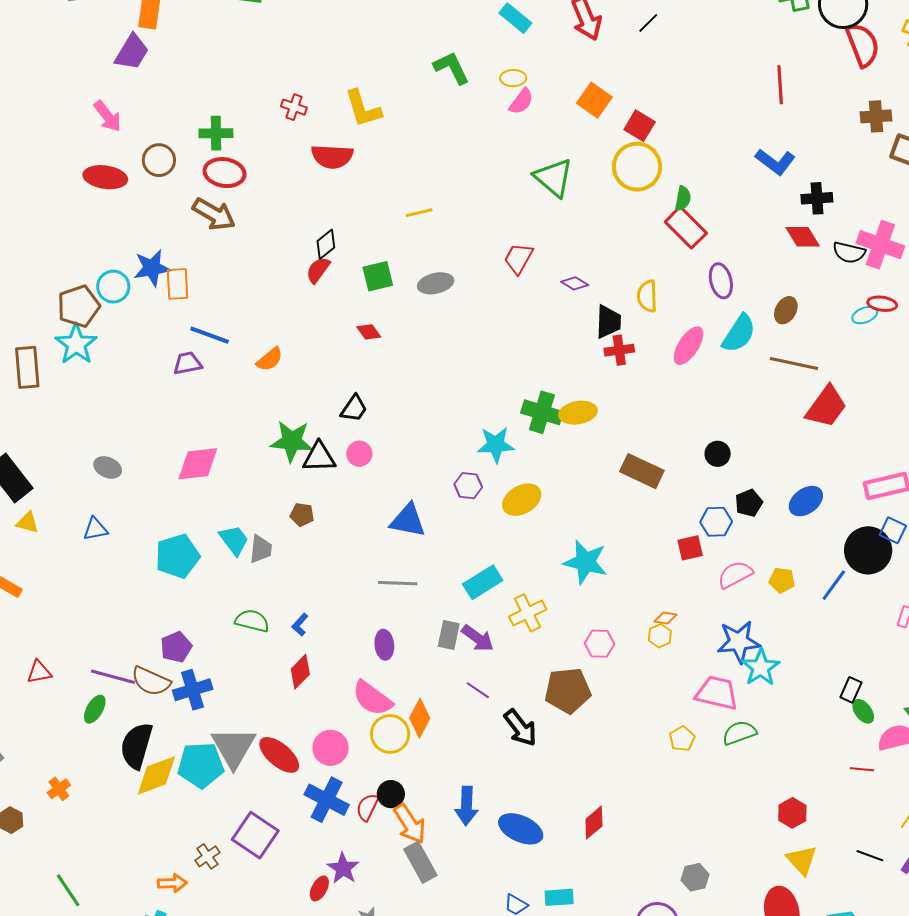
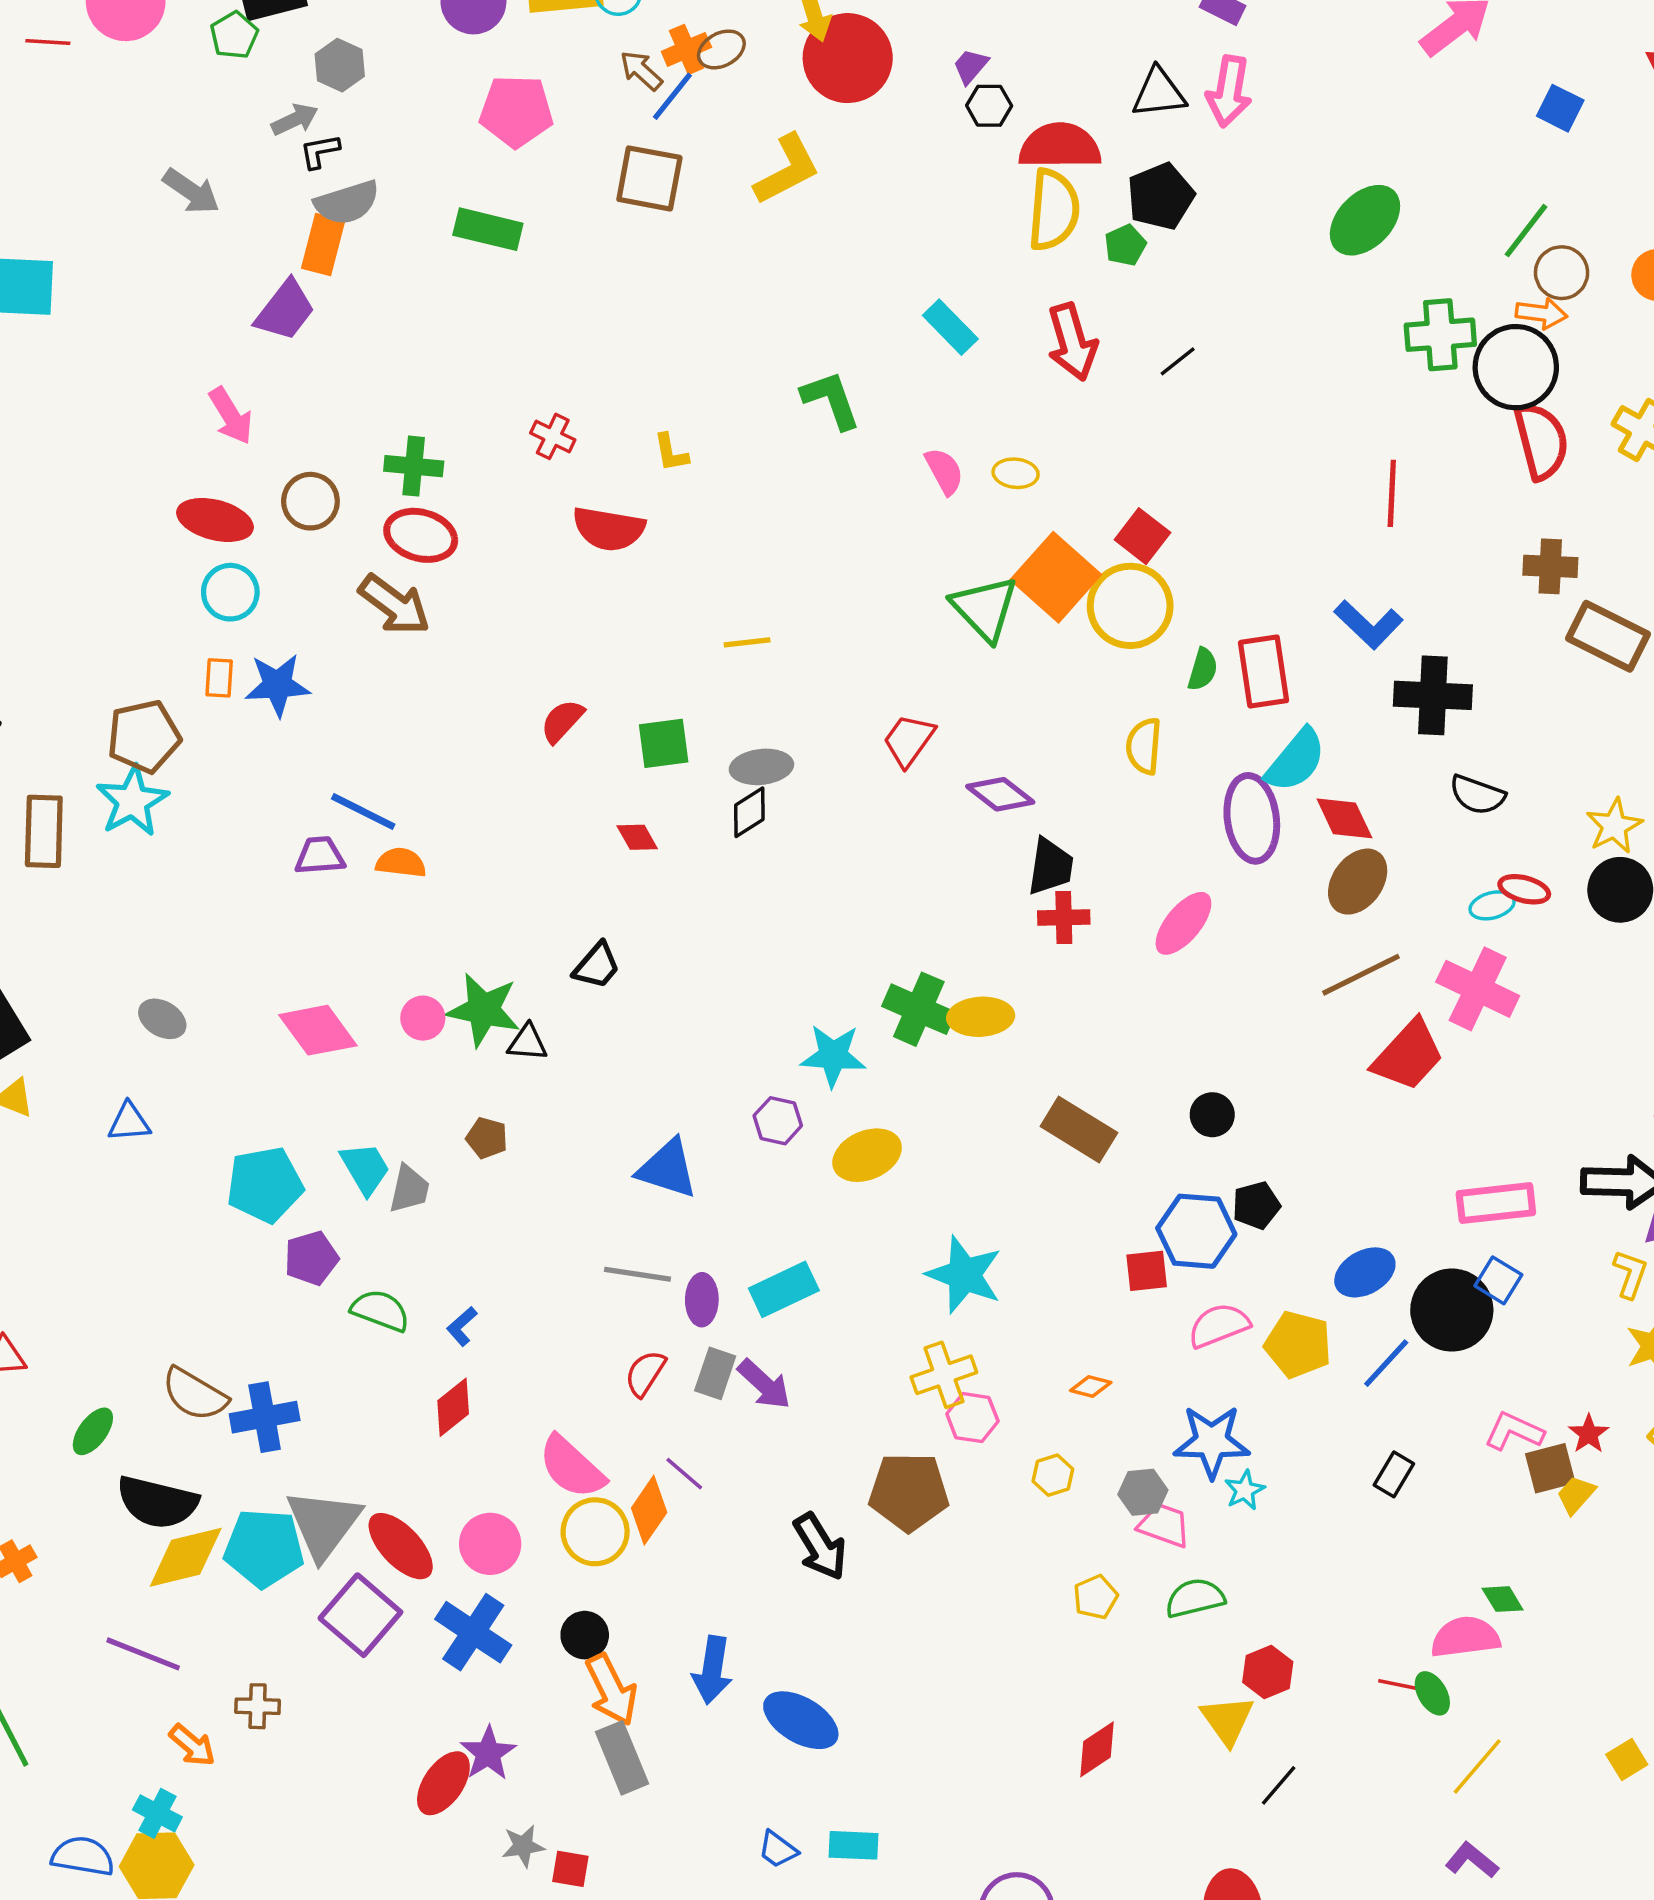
yellow ellipse: (513, 78) -> (1016, 473), moved
orange square: (594, 100) -> (1056, 577), moved, size x1.4
pink semicircle: (521, 101) -> (944, 471), turned -72
yellow L-shape: (363, 109) -> (671, 453), size x0.6
black cross: (817, 198) -> (1433, 695), size x1.4
red rectangle: (686, 227) -> (1264, 672), moved, turned 30
red diamond: (803, 237) -> (1344, 818), moved
black diamond: (326, 244) -> (749, 812), moved
pink cross: (880, 245) -> (1478, 989), moved
purple ellipse: (721, 281) -> (1252, 818), size x1.4
purple diamond: (575, 283) -> (1000, 794), size x1.4
orange rectangle: (177, 284) -> (219, 678), moved, size x0.7
cyan circle: (113, 287) -> (230, 592), moved
yellow semicircle: (647, 296) -> (1144, 746), moved
brown ellipse: (786, 310) -> (1358, 882), size x1.4
cyan semicircle: (739, 334) -> (1296, 760), moved
orange semicircle: (270, 359) -> (401, 863), moved, turned -140
brown line: (794, 364) -> (1361, 975), turned -45
pink circle: (359, 454) -> (423, 1018), moved
black triangle: (319, 457) -> (527, 1043), size x0.7
pink diamond: (198, 464) -> (318, 1030), turned 54
blue ellipse: (806, 501) -> (1365, 1272), moved
blue hexagon: (716, 522) -> (1196, 1231), size x1.4
yellow pentagon: (782, 580) -> (1298, 1344), size x1.5
yellow cross: (528, 613) -> (944, 1375), moved
yellow hexagon: (660, 636) -> (1053, 1475), moved
purple ellipse: (384, 645) -> (702, 1300), moved
purple pentagon: (176, 647) -> (311, 1258), moved
cyan star: (761, 668) -> (1245, 1490), size x0.6
purple line: (113, 677) -> (143, 1654), moved
purple line: (478, 690) -> (684, 1474), moved
black rectangle: (851, 690) -> (1394, 1474), moved
pink trapezoid: (717, 693) -> (1164, 1525), size x0.7
green ellipse: (863, 711) -> (1432, 1693), moved
black semicircle: (136, 746) -> (157, 1502), turned -99
red semicircle: (367, 807) -> (645, 1373), moved
red hexagon: (792, 813) -> (1268, 1672), moved
red diamond: (594, 823) -> (1097, 1749), moved
purple square: (255, 835) -> (360, 1615), moved
brown cross: (207, 856) -> (258, 1706), turned 30
black line: (870, 856) -> (1279, 1785), moved, turned -76
yellow triangle: (802, 860) -> (1227, 1720), moved
gray hexagon: (695, 877) -> (1143, 1492), moved
orange arrow: (172, 883) -> (192, 1745), turned 36
red ellipse: (319, 888) -> (443, 1783), size x1.5

